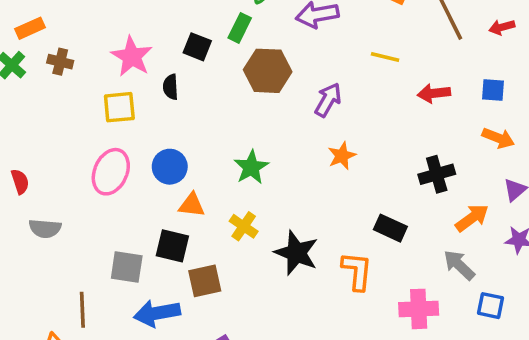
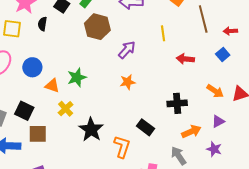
yellow line: (385, 57) -> (163, 33), turned 56
blue square: (493, 90) -> (223, 55), moved, turned 32
orange triangle: (192, 205) -> (52, 86), moved

